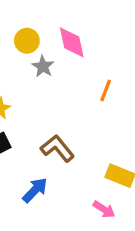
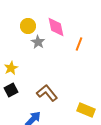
orange line: (106, 91) -> (79, 44), moved

